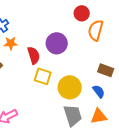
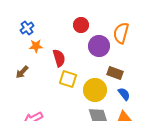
red circle: (82, 13) -> (81, 25), moved
purple circle: (57, 43) -> (99, 46), moved
brown rectangle: (106, 70) -> (115, 73), moved

